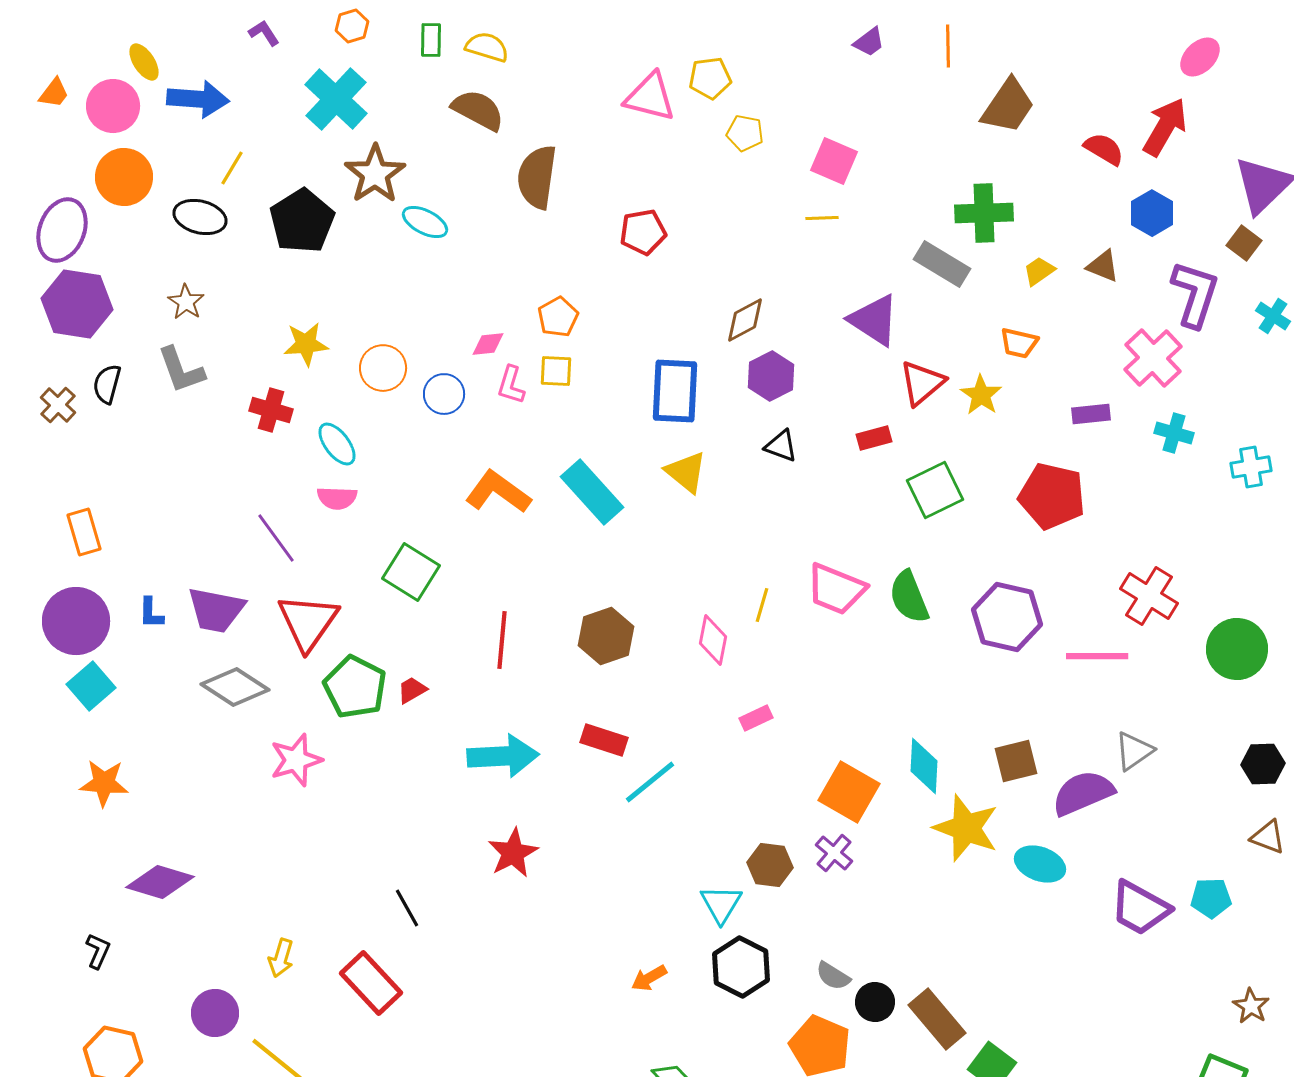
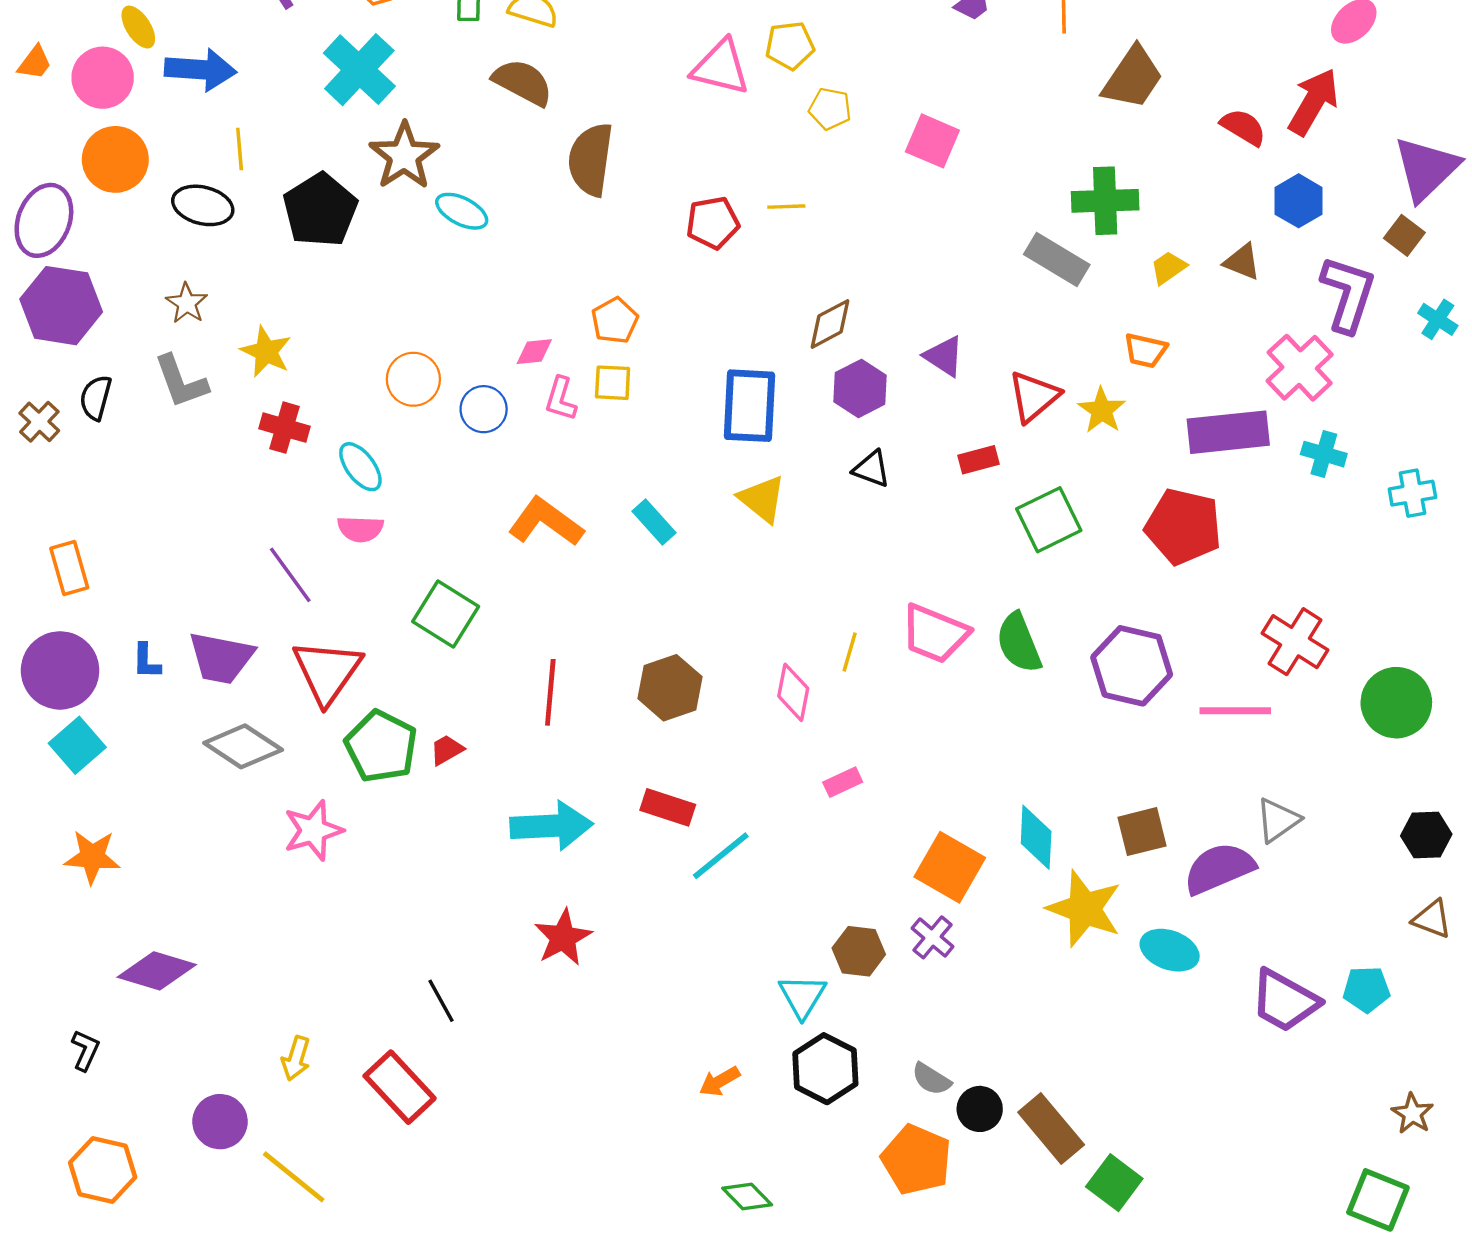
yellow line: (232, 168) -> (240, 149), turned -36
yellow line: (822, 218) -> (786, 207), moved
purple triangle: (874, 320) -> (944, 356), moved, size x0.7
yellow star: (306, 344) -> (266, 352), moved, turned 30
purple rectangle: (1091, 414) -> (1228, 432), size x1.8
cyan rectangle: (592, 492) -> (654, 522), size x0.6

